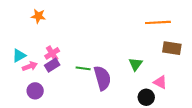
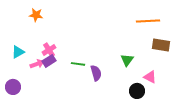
pink arrow: (30, 66) -> (37, 64), moved
purple semicircle: (102, 78) -> (96, 73), size x0.7
purple circle: (35, 91) -> (13, 87), moved

